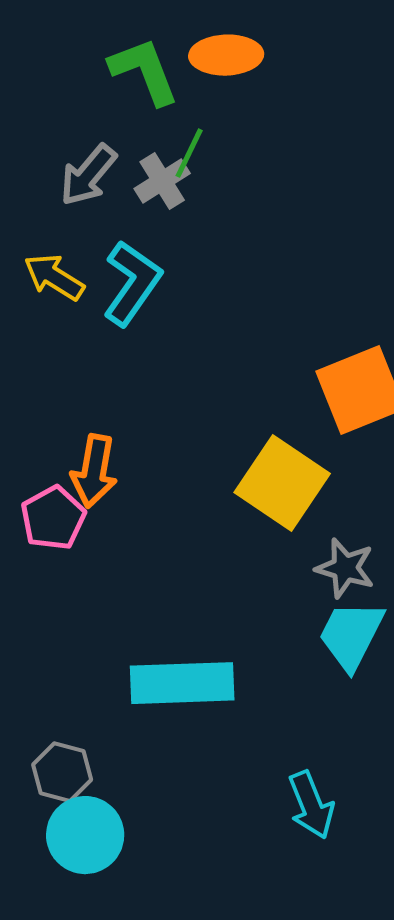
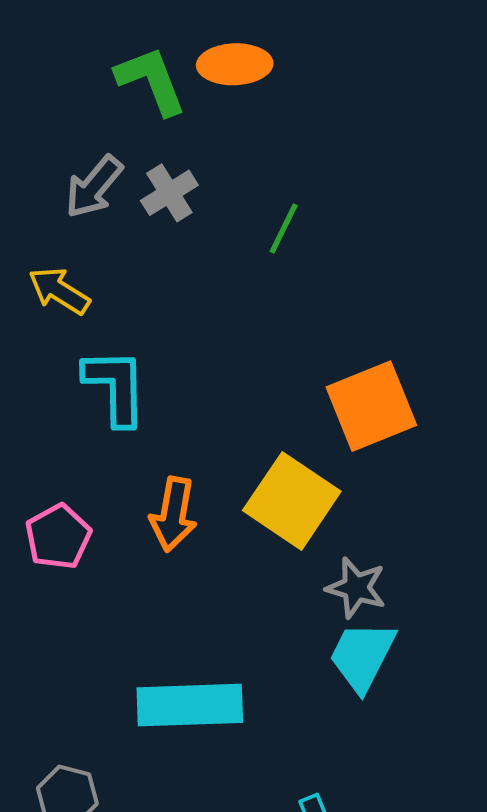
green line: (189, 153) -> (284, 229), moved
cyan L-shape: (132, 283) -> (115, 387), moved, turned -36
orange arrow: (94, 471) -> (173, 514), moved

